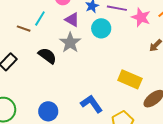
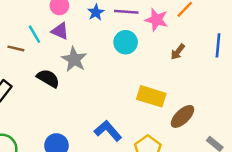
cyan line: (40, 19) -> (34, 34), turned -56
purple triangle: (72, 20) -> (60, 31), moved
cyan circle: (101, 28) -> (126, 42), moved

